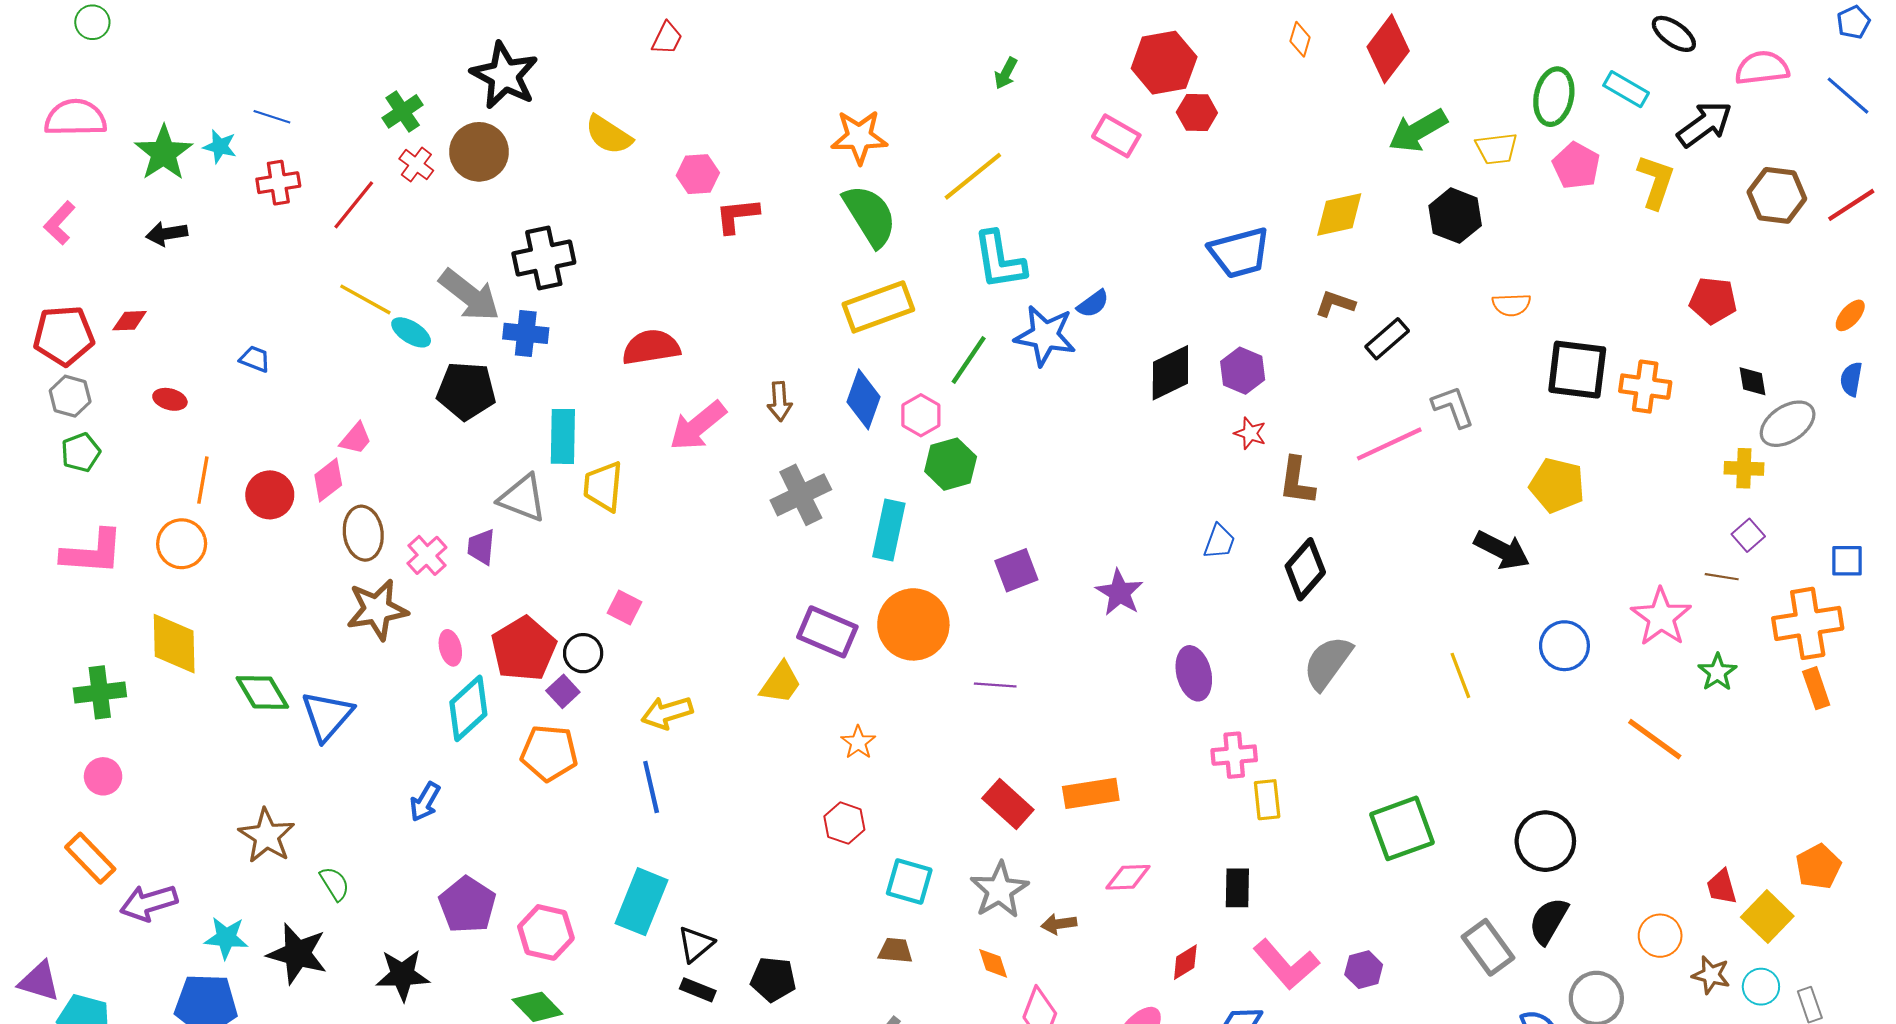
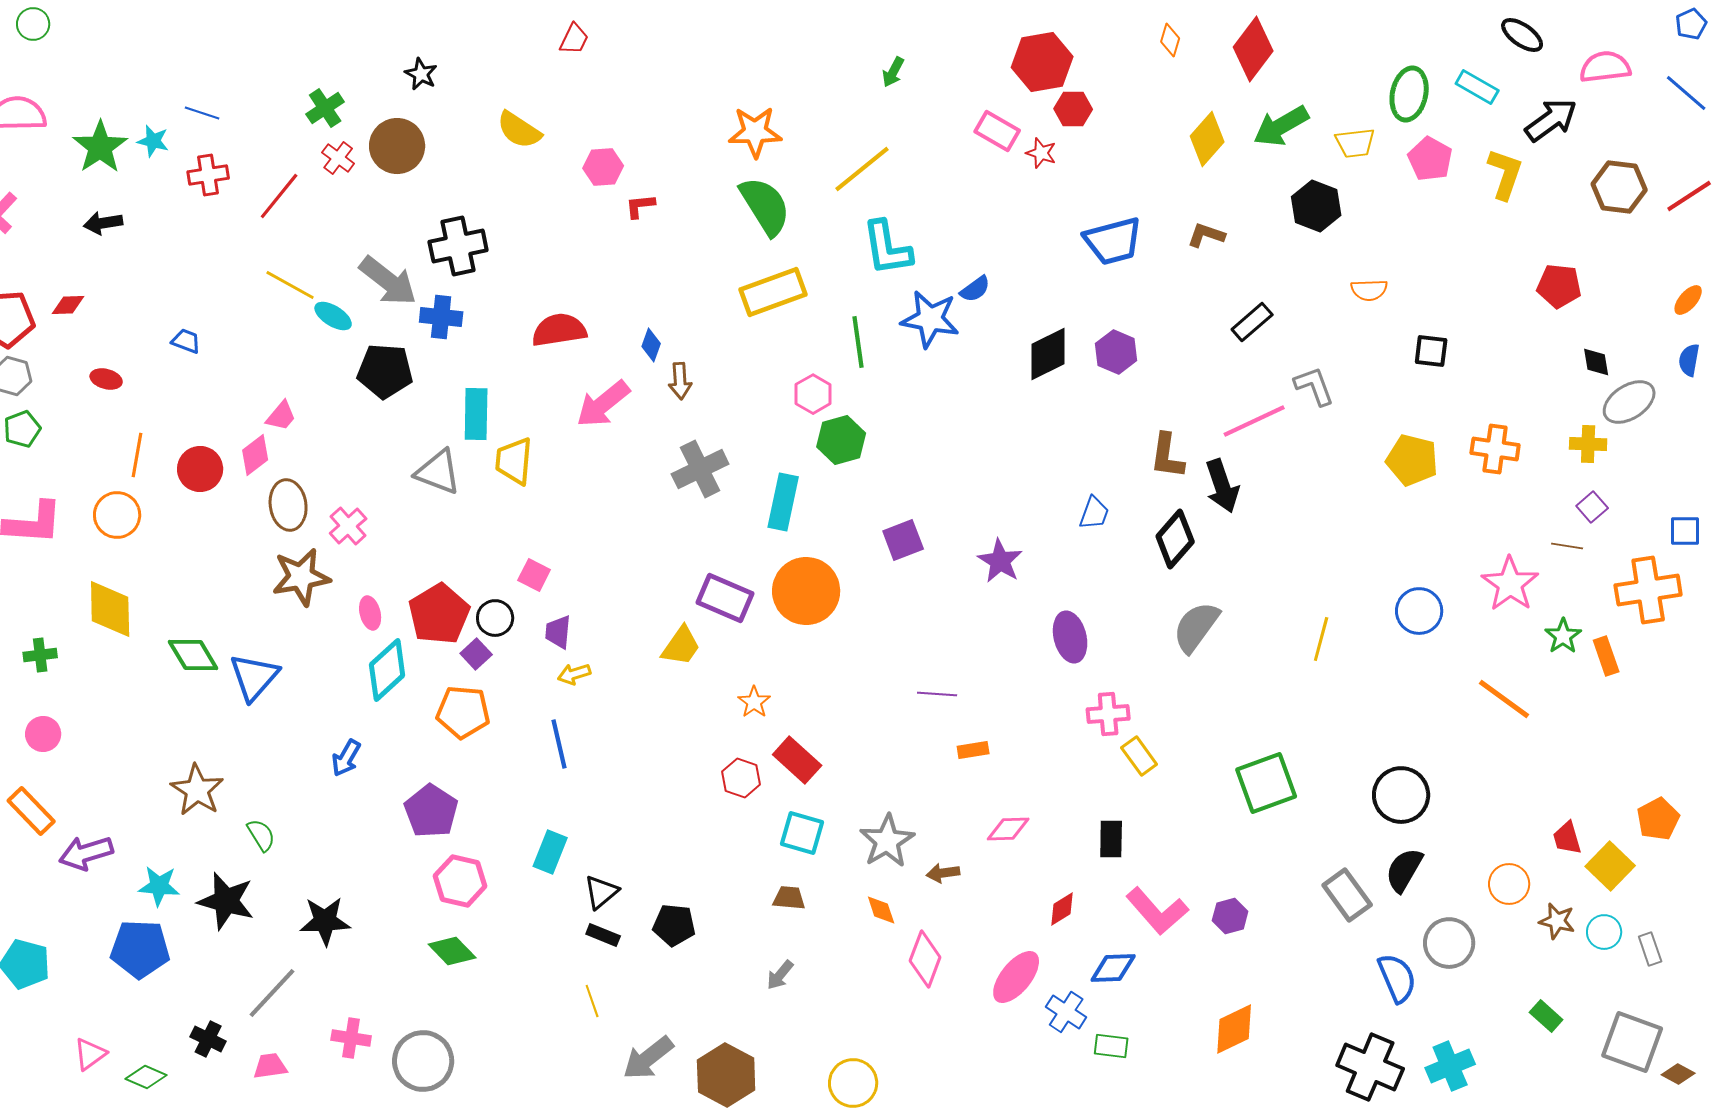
black star: (504, 75) -> (421, 74), size x0.5
yellow diamond: (1339, 214) -> (1207, 139), moved, turned -36
red L-shape: (737, 216) -> (640, 206), size x0.7
brown L-shape: (1335, 304) -> (1206, 235), moved
green line: (969, 360) -> (858, 342), turned -42
black square: (1577, 370) -> (1431, 351), size x0.6
orange cross: (1645, 387) -> (1495, 449), moved
blue diamond: (863, 399) -> (651, 345), moved, size x0.6
red star: (1250, 433) -> (1041, 153), moved
purple trapezoid: (481, 547) -> (558, 632), moved
black arrow: (1502, 550) -> (1222, 486), moved, turned 44
yellow line: (1460, 675) -> (1321, 639), turned 36
purple line: (995, 685) -> (937, 694), moved
orange rectangle: (1816, 688) -> (1606, 656), moved
green cross: (100, 692) -> (40, 655), size x0.7
yellow arrow: (667, 713) -> (574, 674), size x0.7
orange rectangle: (1091, 793) -> (973, 750), size x0.6
yellow rectangle: (1267, 800) -> (1139, 756), turned -30
red rectangle: (1008, 804) -> (797, 760), moved
cyan rectangle: (642, 902) -> (550, 852), size x0.7
purple pentagon: (467, 905) -> (431, 811), moved

